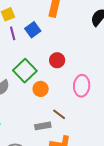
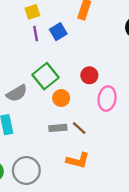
red circle: (57, 60) -> (89, 75), moved
gray rectangle: (43, 126) -> (58, 128), moved

